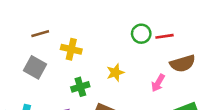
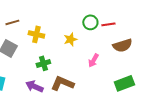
yellow star: (115, 73) -> (70, 39), moved
pink arrow: (158, 83) -> (93, 60), moved

